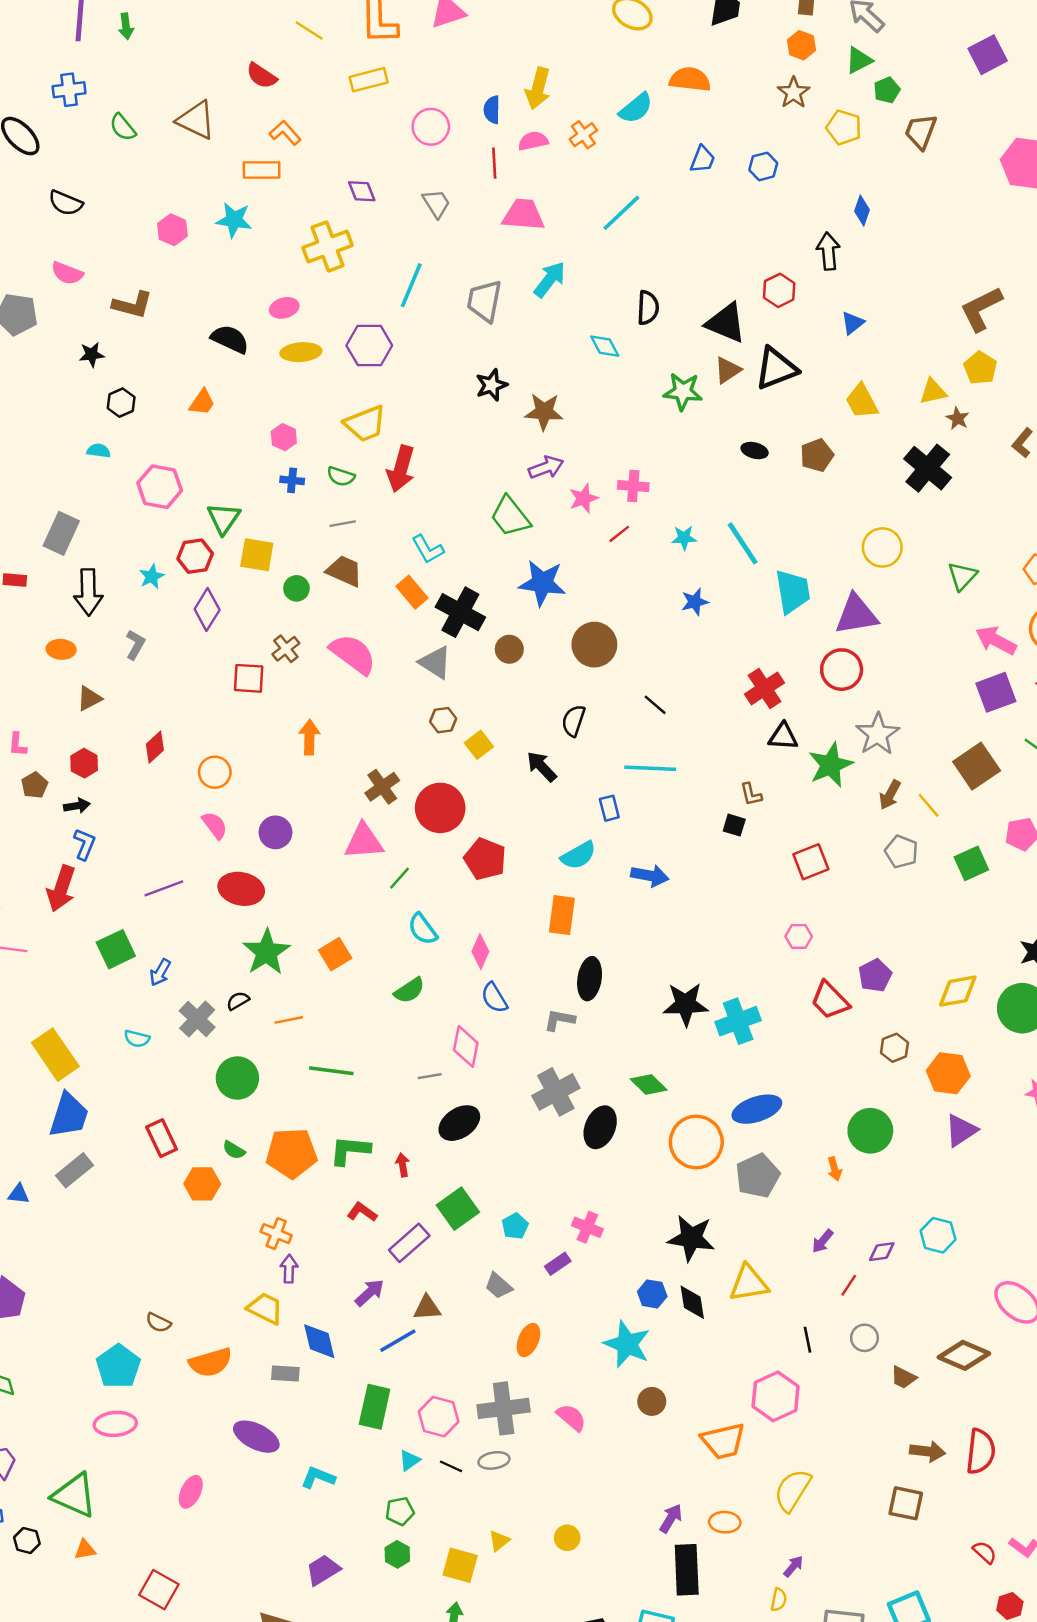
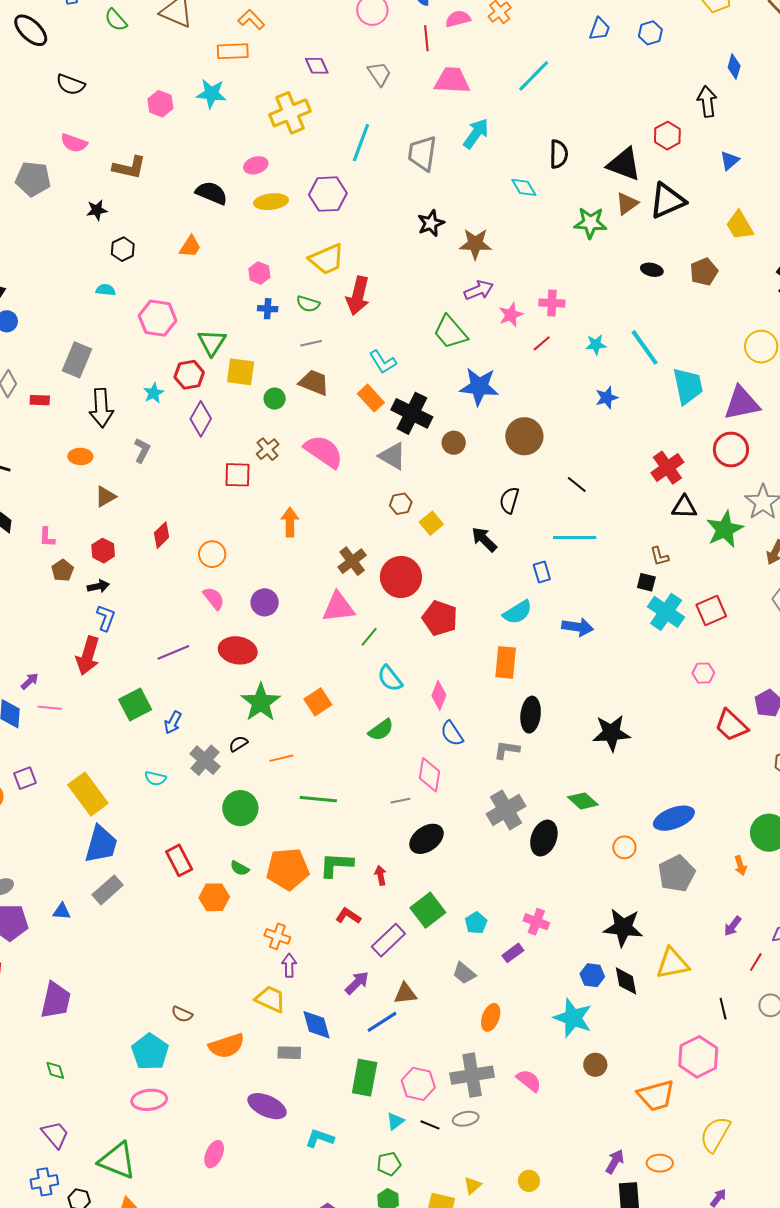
cyan cross: (738, 1021) -> (666, 612), moved, turned -33
orange circle: (696, 1142) -> (624, 847), size x0.5

